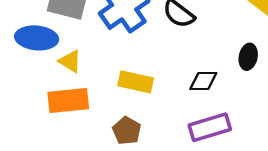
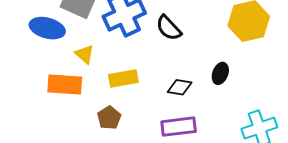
yellow triangle: (70, 61) -> (85, 54), moved
yellow rectangle: (136, 82) -> (123, 78), turned -32

